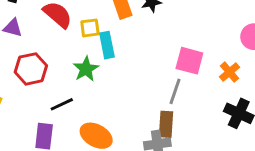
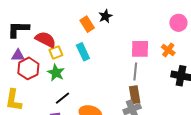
yellow square: (90, 28) -> (56, 53), moved
red hexagon: (31, 69) -> (28, 68), moved
green star: (86, 69) -> (56, 73), moved

